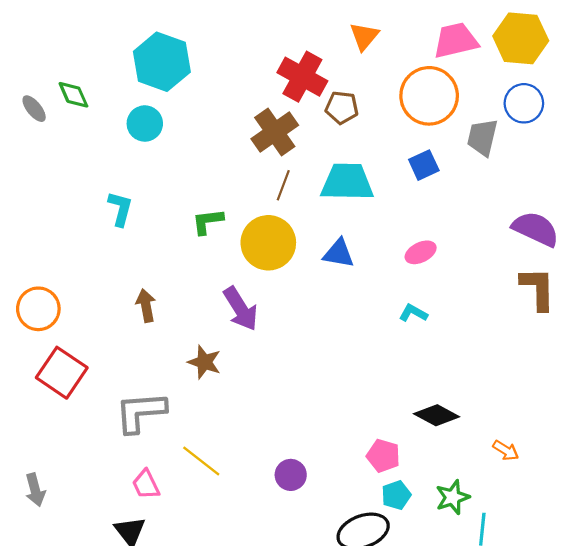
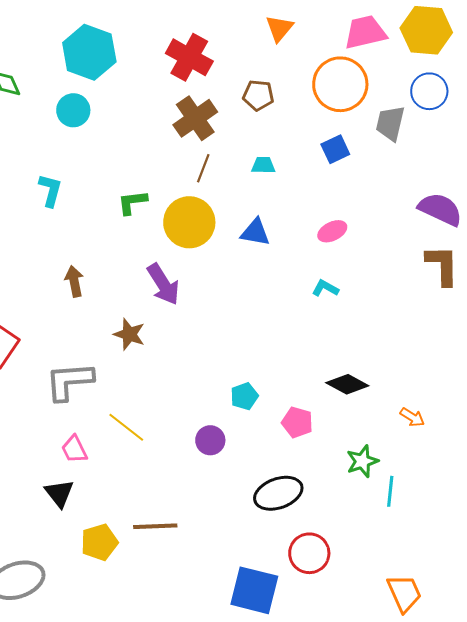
red cross: (302, 77) -> (189, 57), moved
cyan trapezoid: (347, 182) -> (263, 165), size x0.5
cyan pentagon: (396, 495) -> (244, 396), moved

